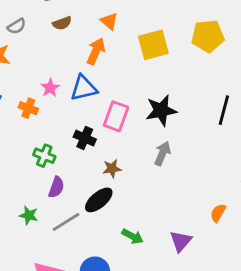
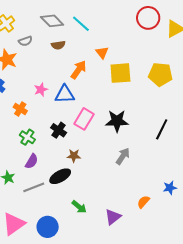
orange triangle: (109, 21) -> (102, 52), moved
orange cross: (28, 108) -> (20, 109), moved
gray arrow: (162, 153) -> (123, 156), moved

